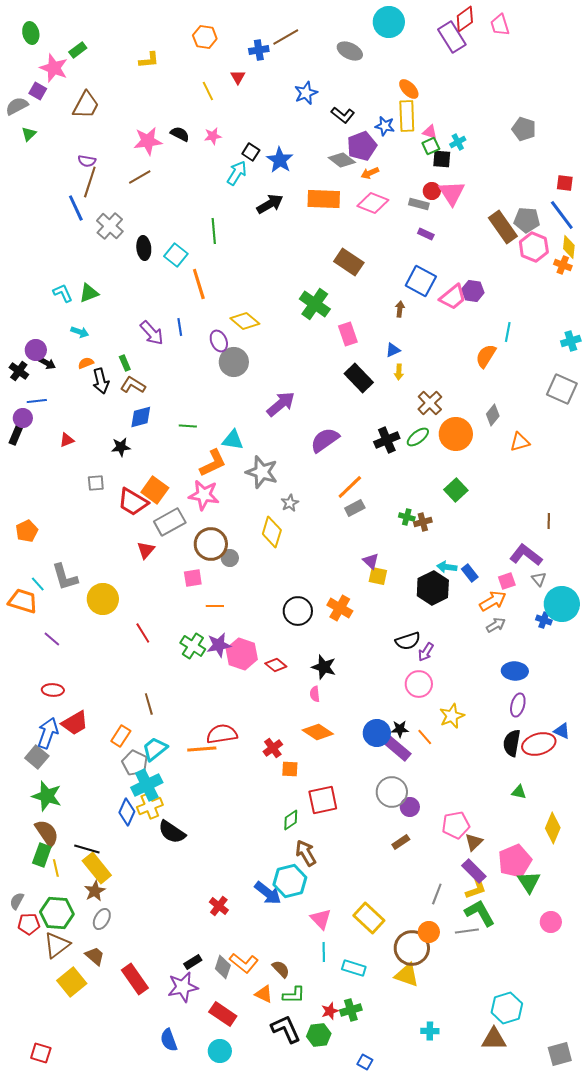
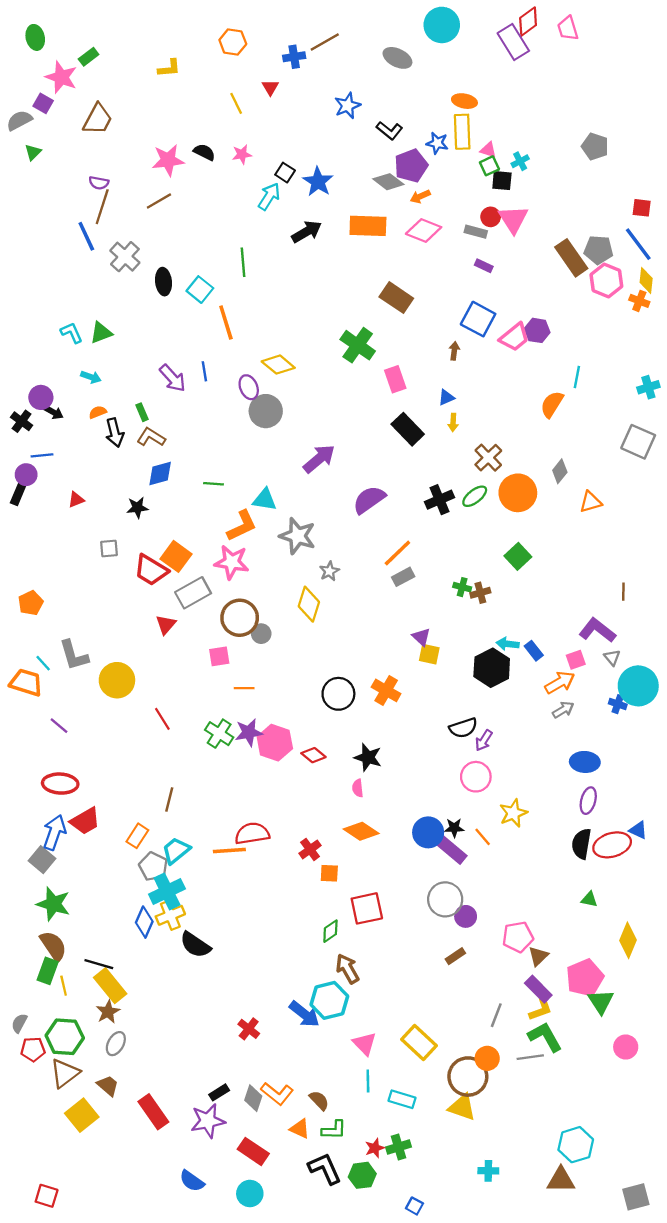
orange ellipse: (409, 89) -> (464, 101), turned -35
red ellipse: (53, 690) -> (60, 784), size x1.4
brown line: (149, 704) -> (169, 799), turned 30
blue semicircle: (169, 1040) -> (192, 1181), turned -35

